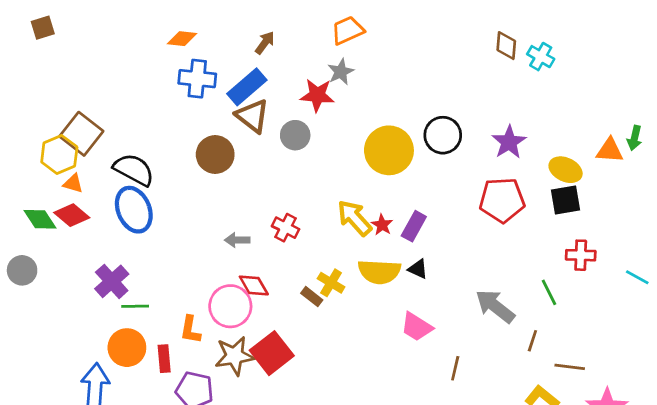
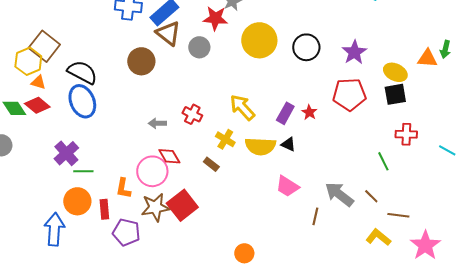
yellow circle: (389, 150) -> (259, 40), moved
red star: (382, 225) -> (309, 112), moved
yellow cross: (331, 283) -> (225, 139), moved
gray arrow: (495, 306) -> (339, 194), moved
brown line: (532, 341) -> (371, 196), turned -63

